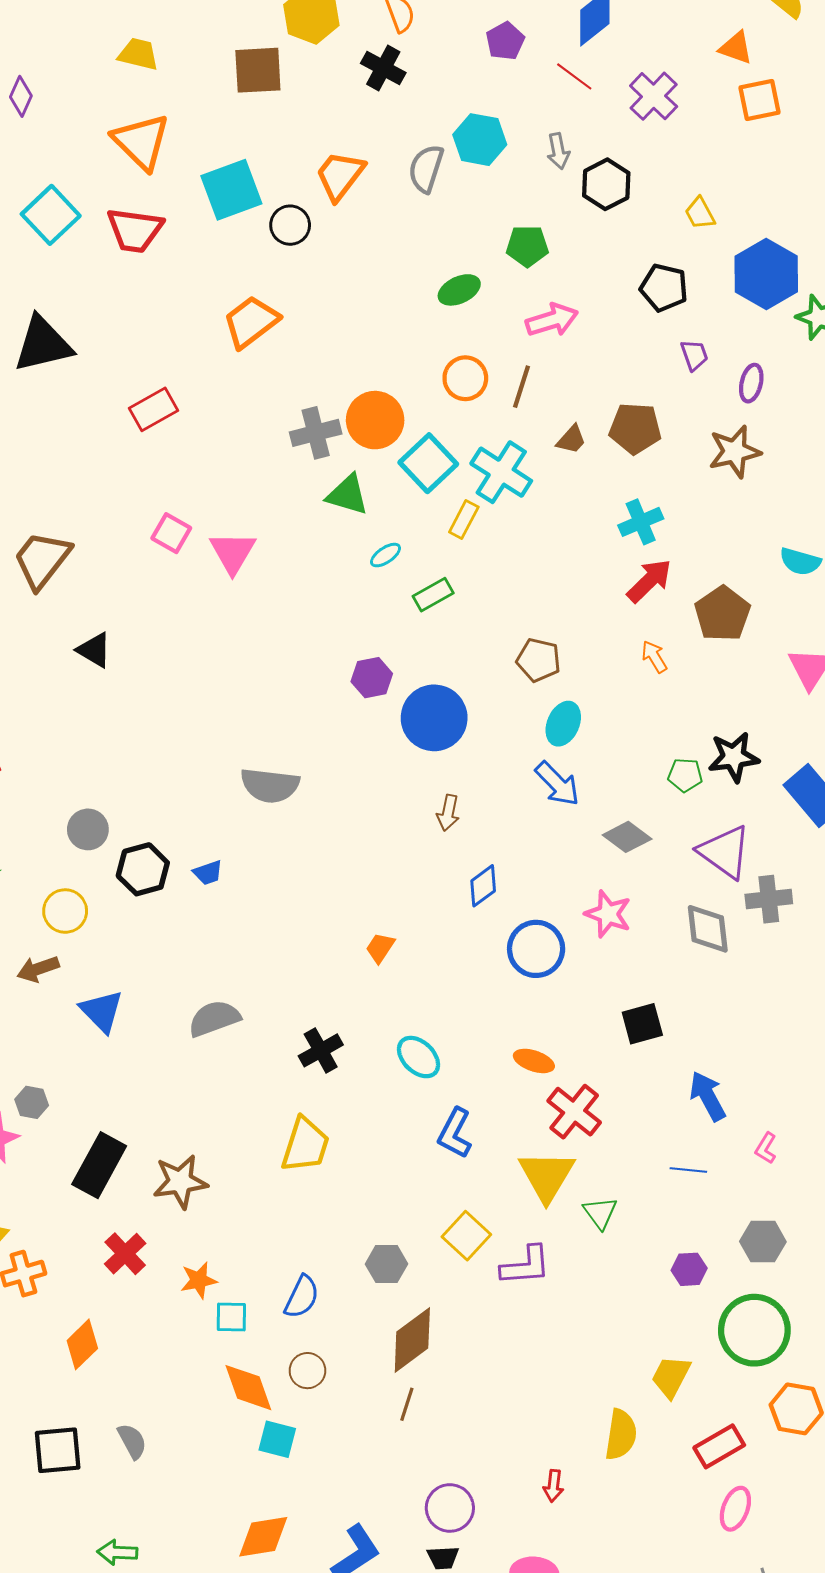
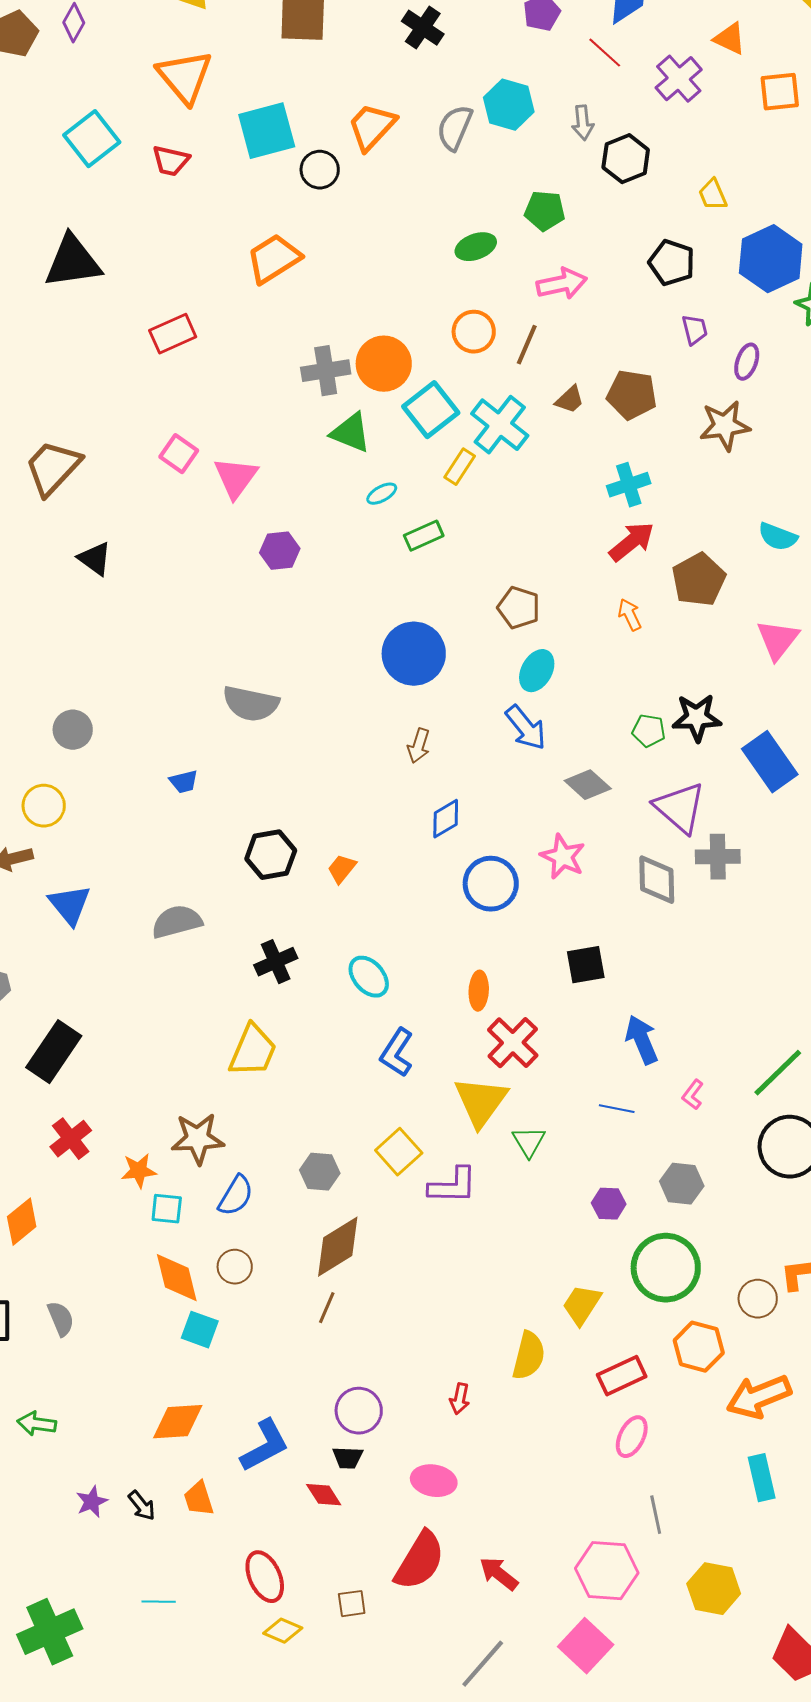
orange triangle: (736, 48) -> (730, 39), moved
red trapezoid: (135, 230) -> (171, 161), size x0.7
purple hexagon: (372, 678) -> (280, 551), moved
black hexagon: (143, 869) -> (271, 855), moved
orange ellipse: (534, 1061) -> (479, 991), turned 69
brown star: (180, 1182) -> (198, 1139), moved

